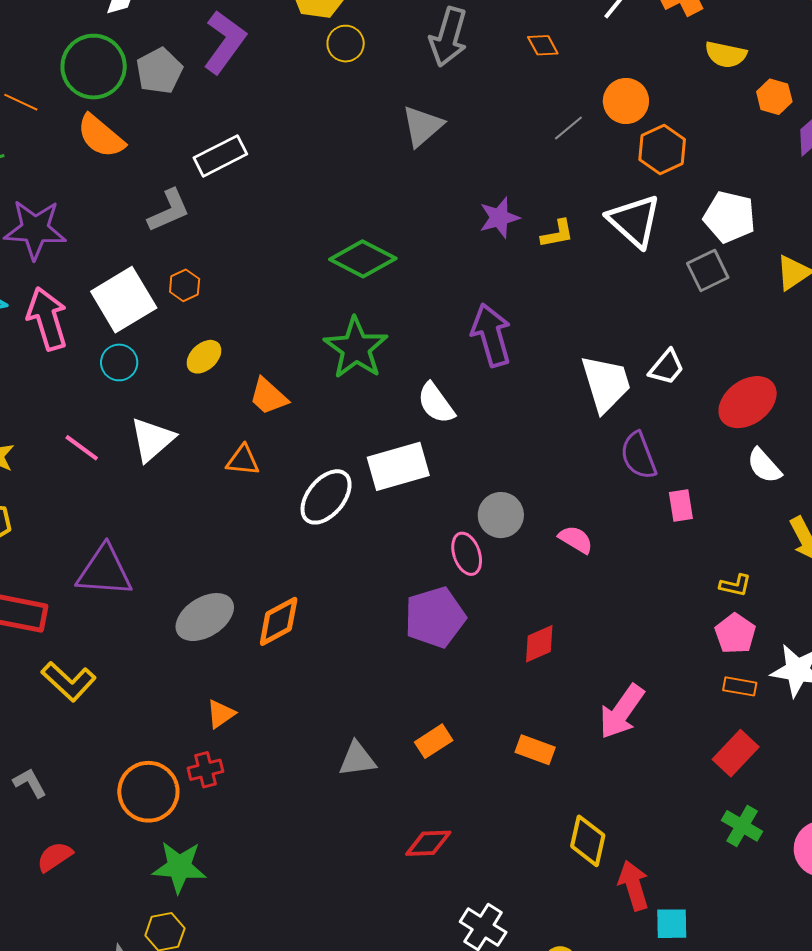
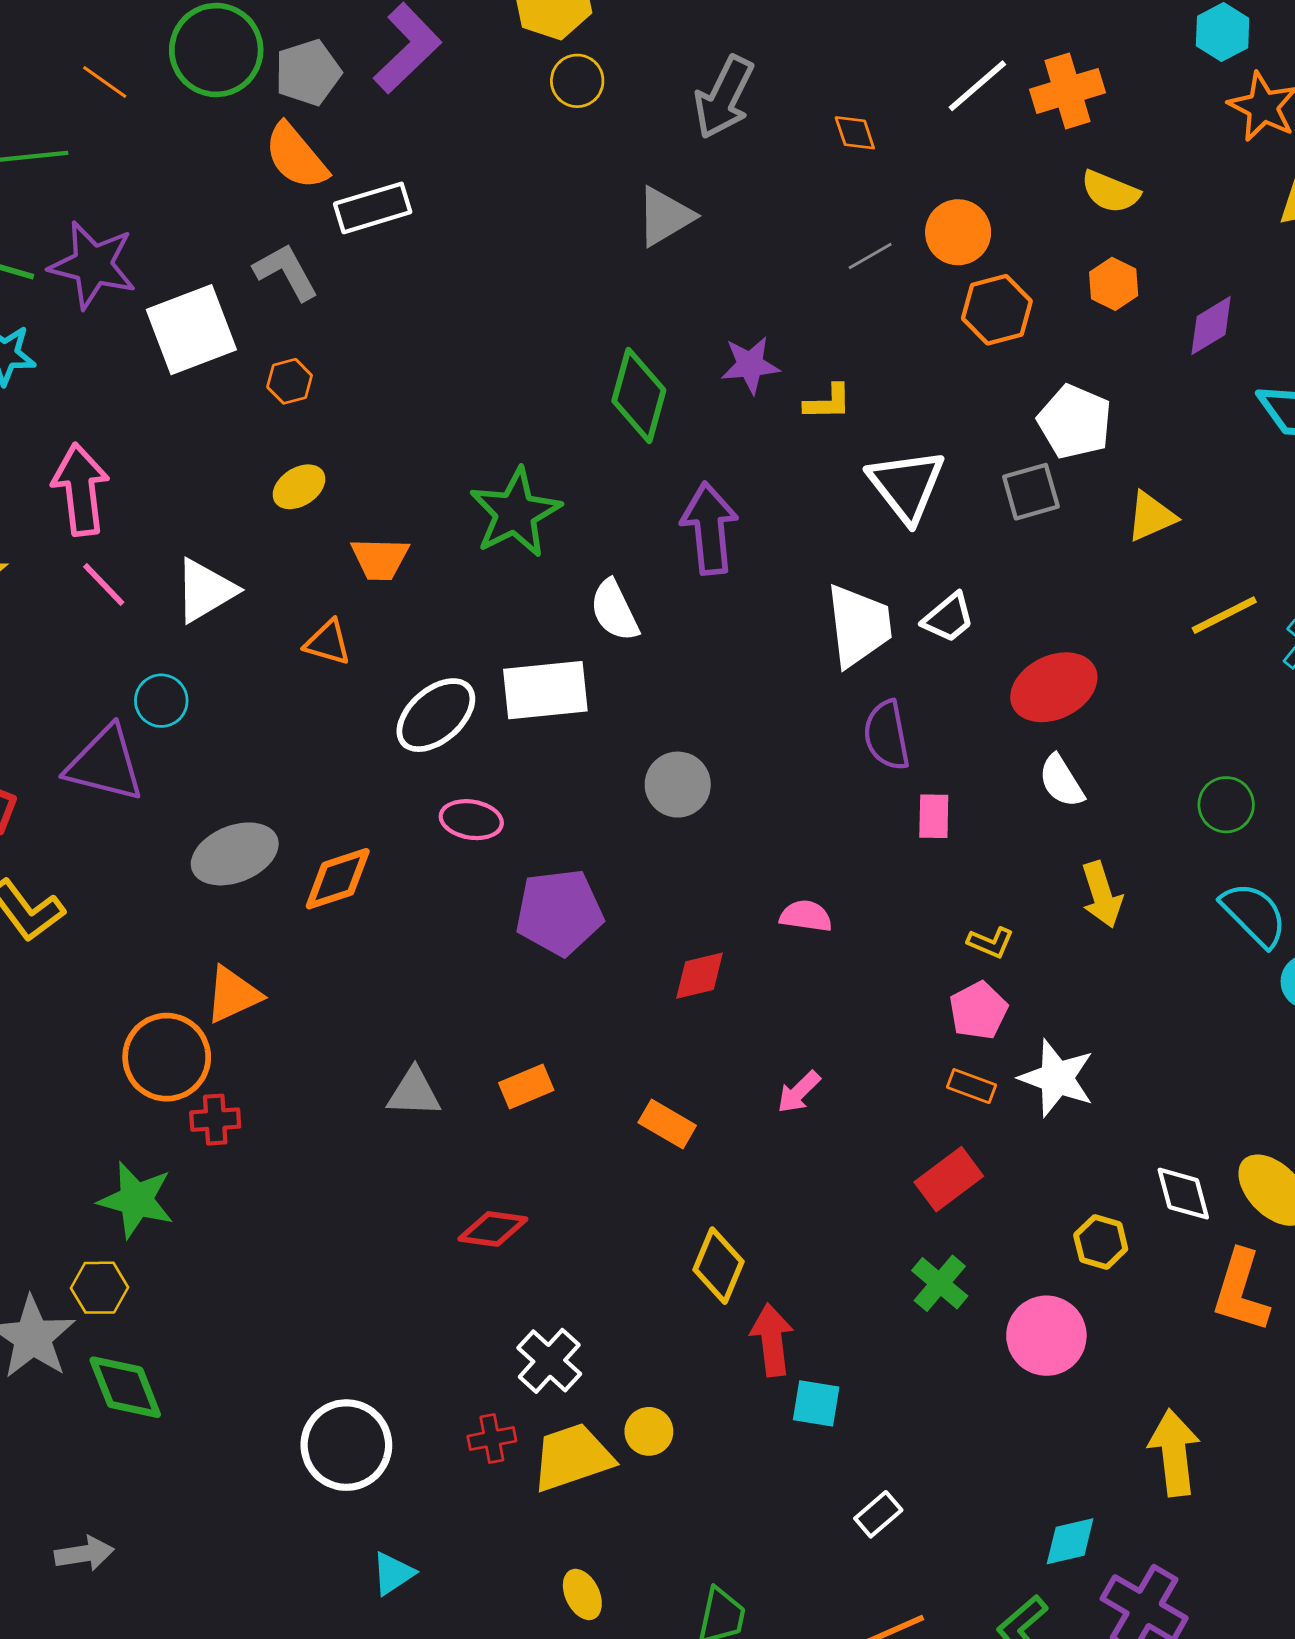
orange hexagon: (774, 97) -> (1114, 284), moved
orange semicircle: (101, 136) -> (296, 156), moved
gray L-shape: (169, 211) -> (286, 272), turned -105
white triangle: (634, 221) -> (906, 485), moved
green diamond: (363, 259) -> (639, 395), moved, turned 68
white square: (124, 300) -> (191, 330), moved
pink arrow: (47, 319) -> (81, 489), moved
cyan circle: (119, 362) -> (161, 701), moved
orange trapezoid: (268, 396) -> (380, 559), turned -51
pink semicircle: (576, 539) -> (806, 916), moved, turned -33
pink ellipse: (467, 554) -> (471, 820), moved, turned -72
pink arrow: (622, 712) -> (799, 1092), size x0.6
orange triangle: (221, 714) -> (233, 995), size x1.4
red cross: (205, 770) -> (215, 1120), moved
orange circle: (148, 792) -> (167, 1057), moved

